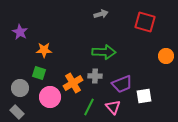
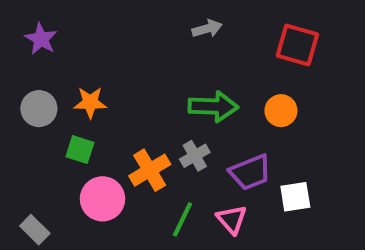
purple star: (20, 32) -> (41, 39), moved
orange circle: (166, 56) -> (281, 111), moved
gray cross: (95, 76) -> (195, 156), turned -32
gray circle: (20, 88) -> (39, 109), moved

